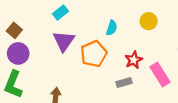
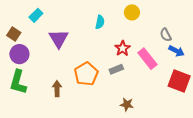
cyan rectangle: (61, 12) -> (36, 15), moved
orange pentagon: (94, 54) -> (86, 74), moved

